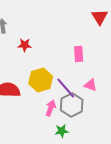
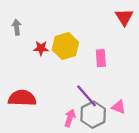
yellow hexagon: (41, 80) -> (65, 46), moved
pink triangle: (91, 85) -> (119, 107), moved

